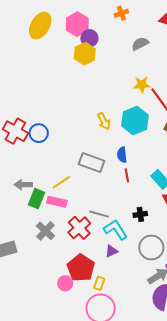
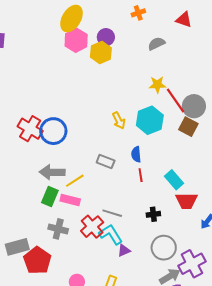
pink hexagon: (77, 24) -> (76, 40), moved
yellow ellipse: (40, 26) -> (72, 19), moved
blue circle: (39, 133) -> (53, 131), size x1.4
gray rectangle: (92, 163) -> (106, 161), size x0.7
gray arrow: (23, 185) -> (52, 172), moved, size x1.4
cyan L-shape: (116, 230) -> (111, 234), moved
gray cross: (45, 231) -> (58, 229), turned -30
red pentagon: (81, 268) -> (37, 260), moved

